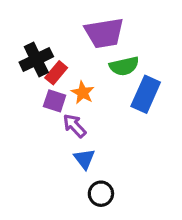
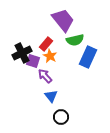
purple trapezoid: (104, 33) -> (63, 20), turned -120
black cross: (36, 59) -> (22, 53), moved
red rectangle: (56, 73) -> (46, 44), moved

